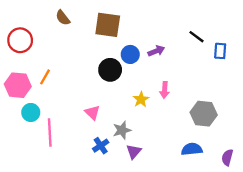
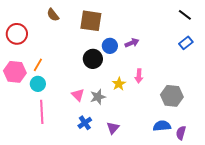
black line: (197, 37) -> (185, 15), moved
blue rectangle: (220, 51) -> (186, 43), turned 48
cyan circle: (31, 112) -> (38, 84), moved
gray star: (122, 130) -> (98, 97), moved
purple semicircle: (227, 157) -> (181, 133), moved

